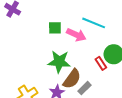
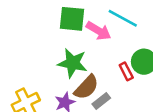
green square: (55, 28) -> (72, 19), size x1.5

